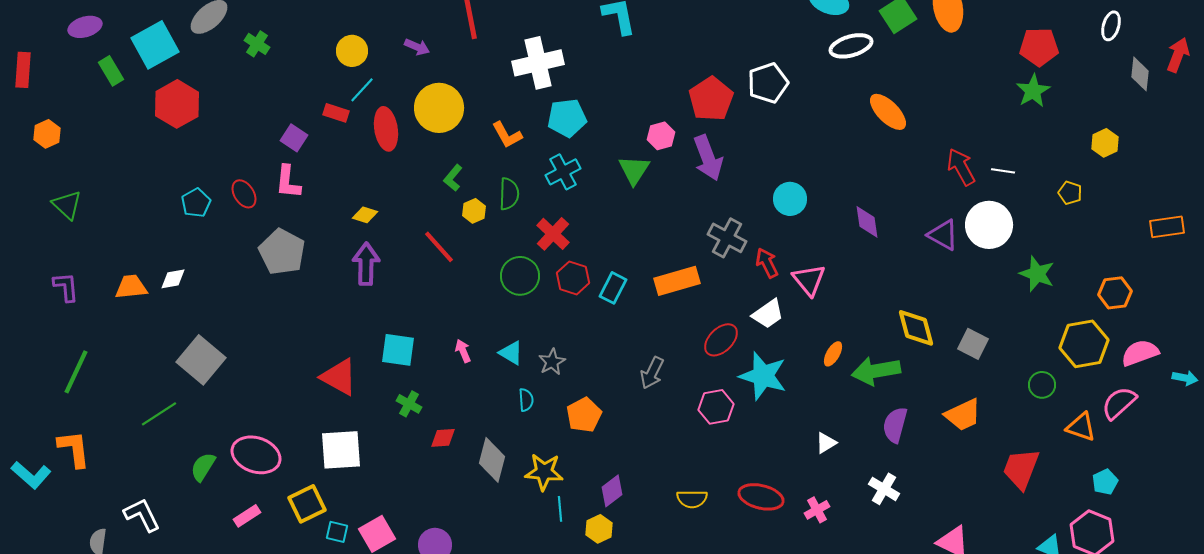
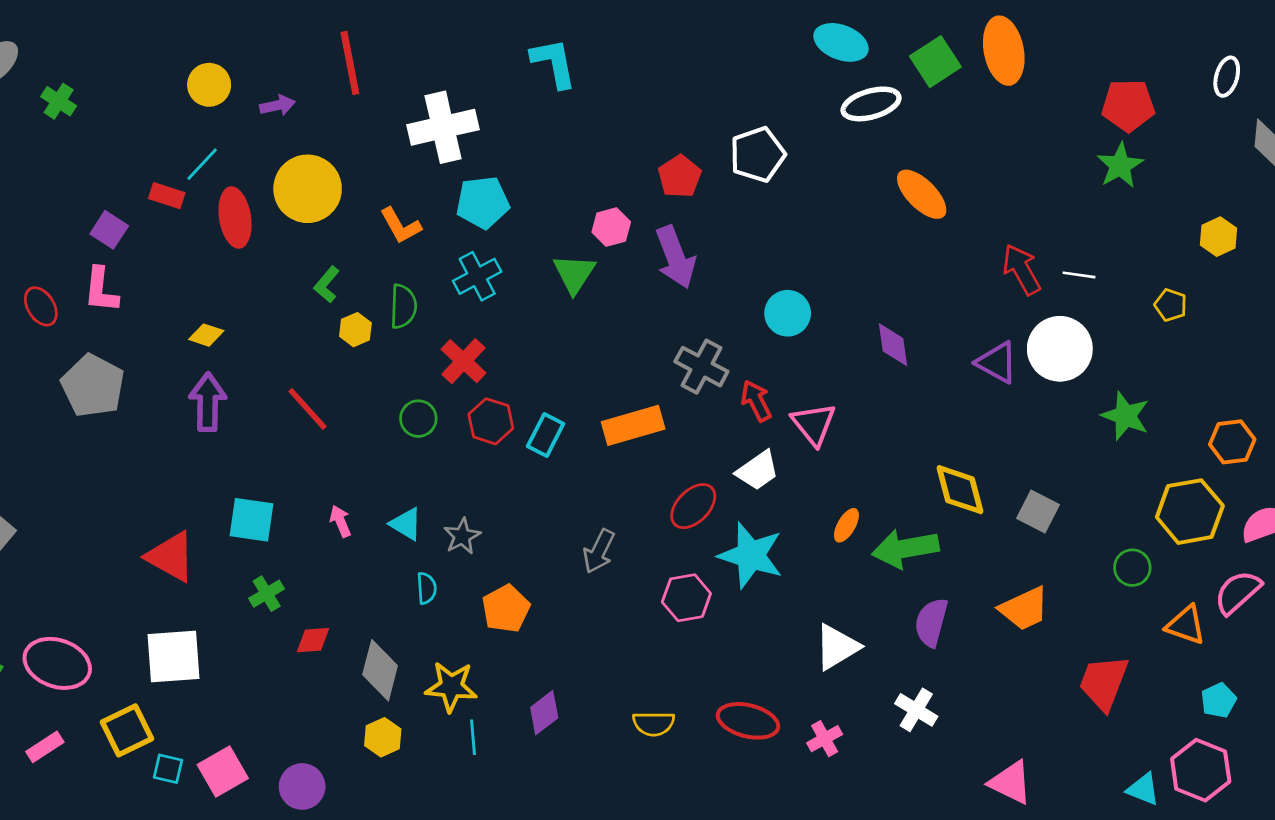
purple arrow: (417, 47) -> (277, 105), turned -35
yellow circle: (352, 51) -> (209, 85), moved
red pentagon: (711, 99) -> (680, 176), size x0.7
red line: (439, 247) -> (308, 409), moved
green circle: (520, 276) -> (418, 419), size x0.7
green cross: (409, 404) -> (267, 594), turned 30
white triangle: (826, 443) -> (837, 647), size x1.6
yellow hexagon: (599, 529) -> (383, 737), moved

